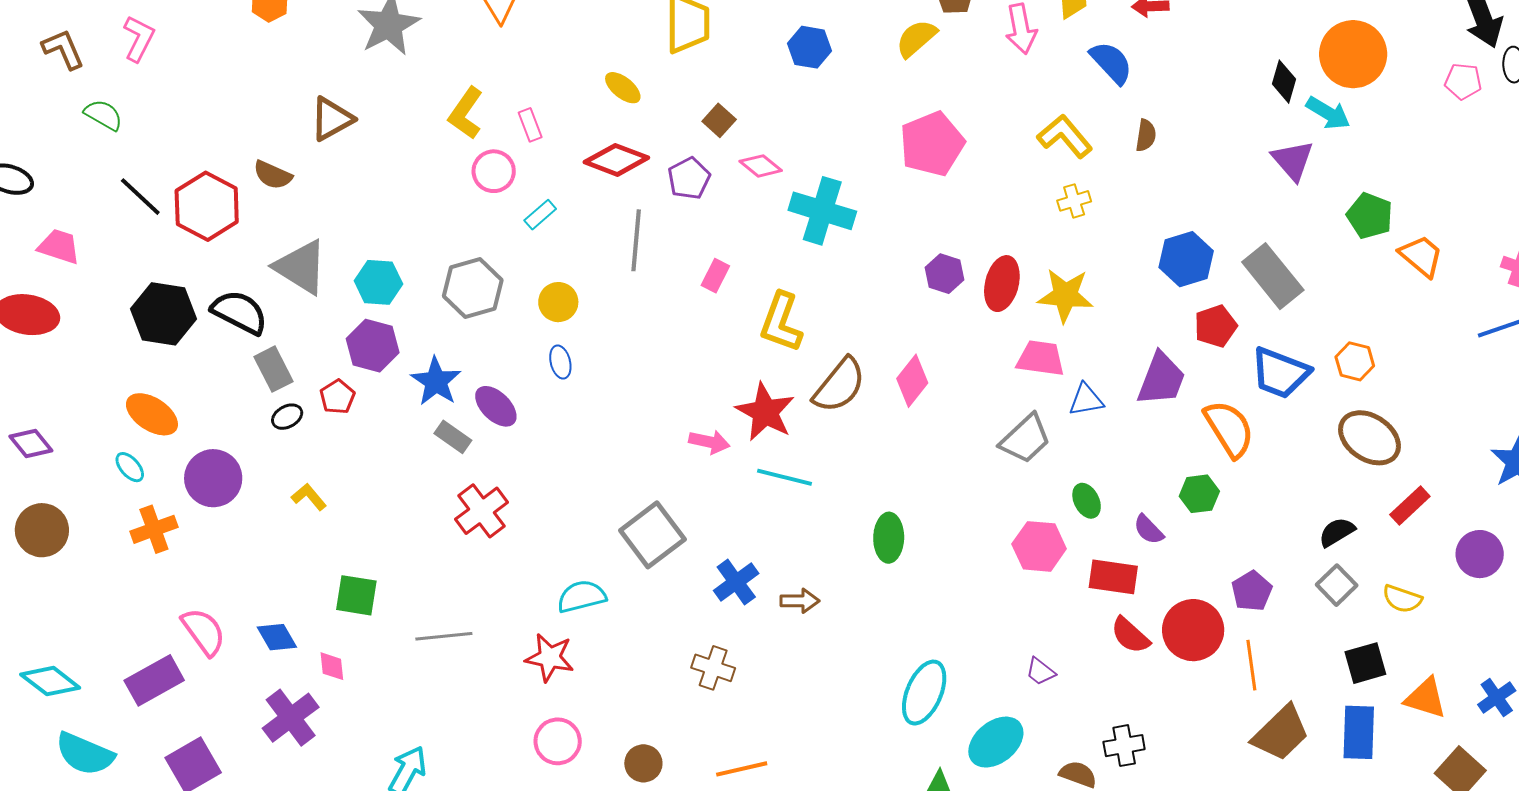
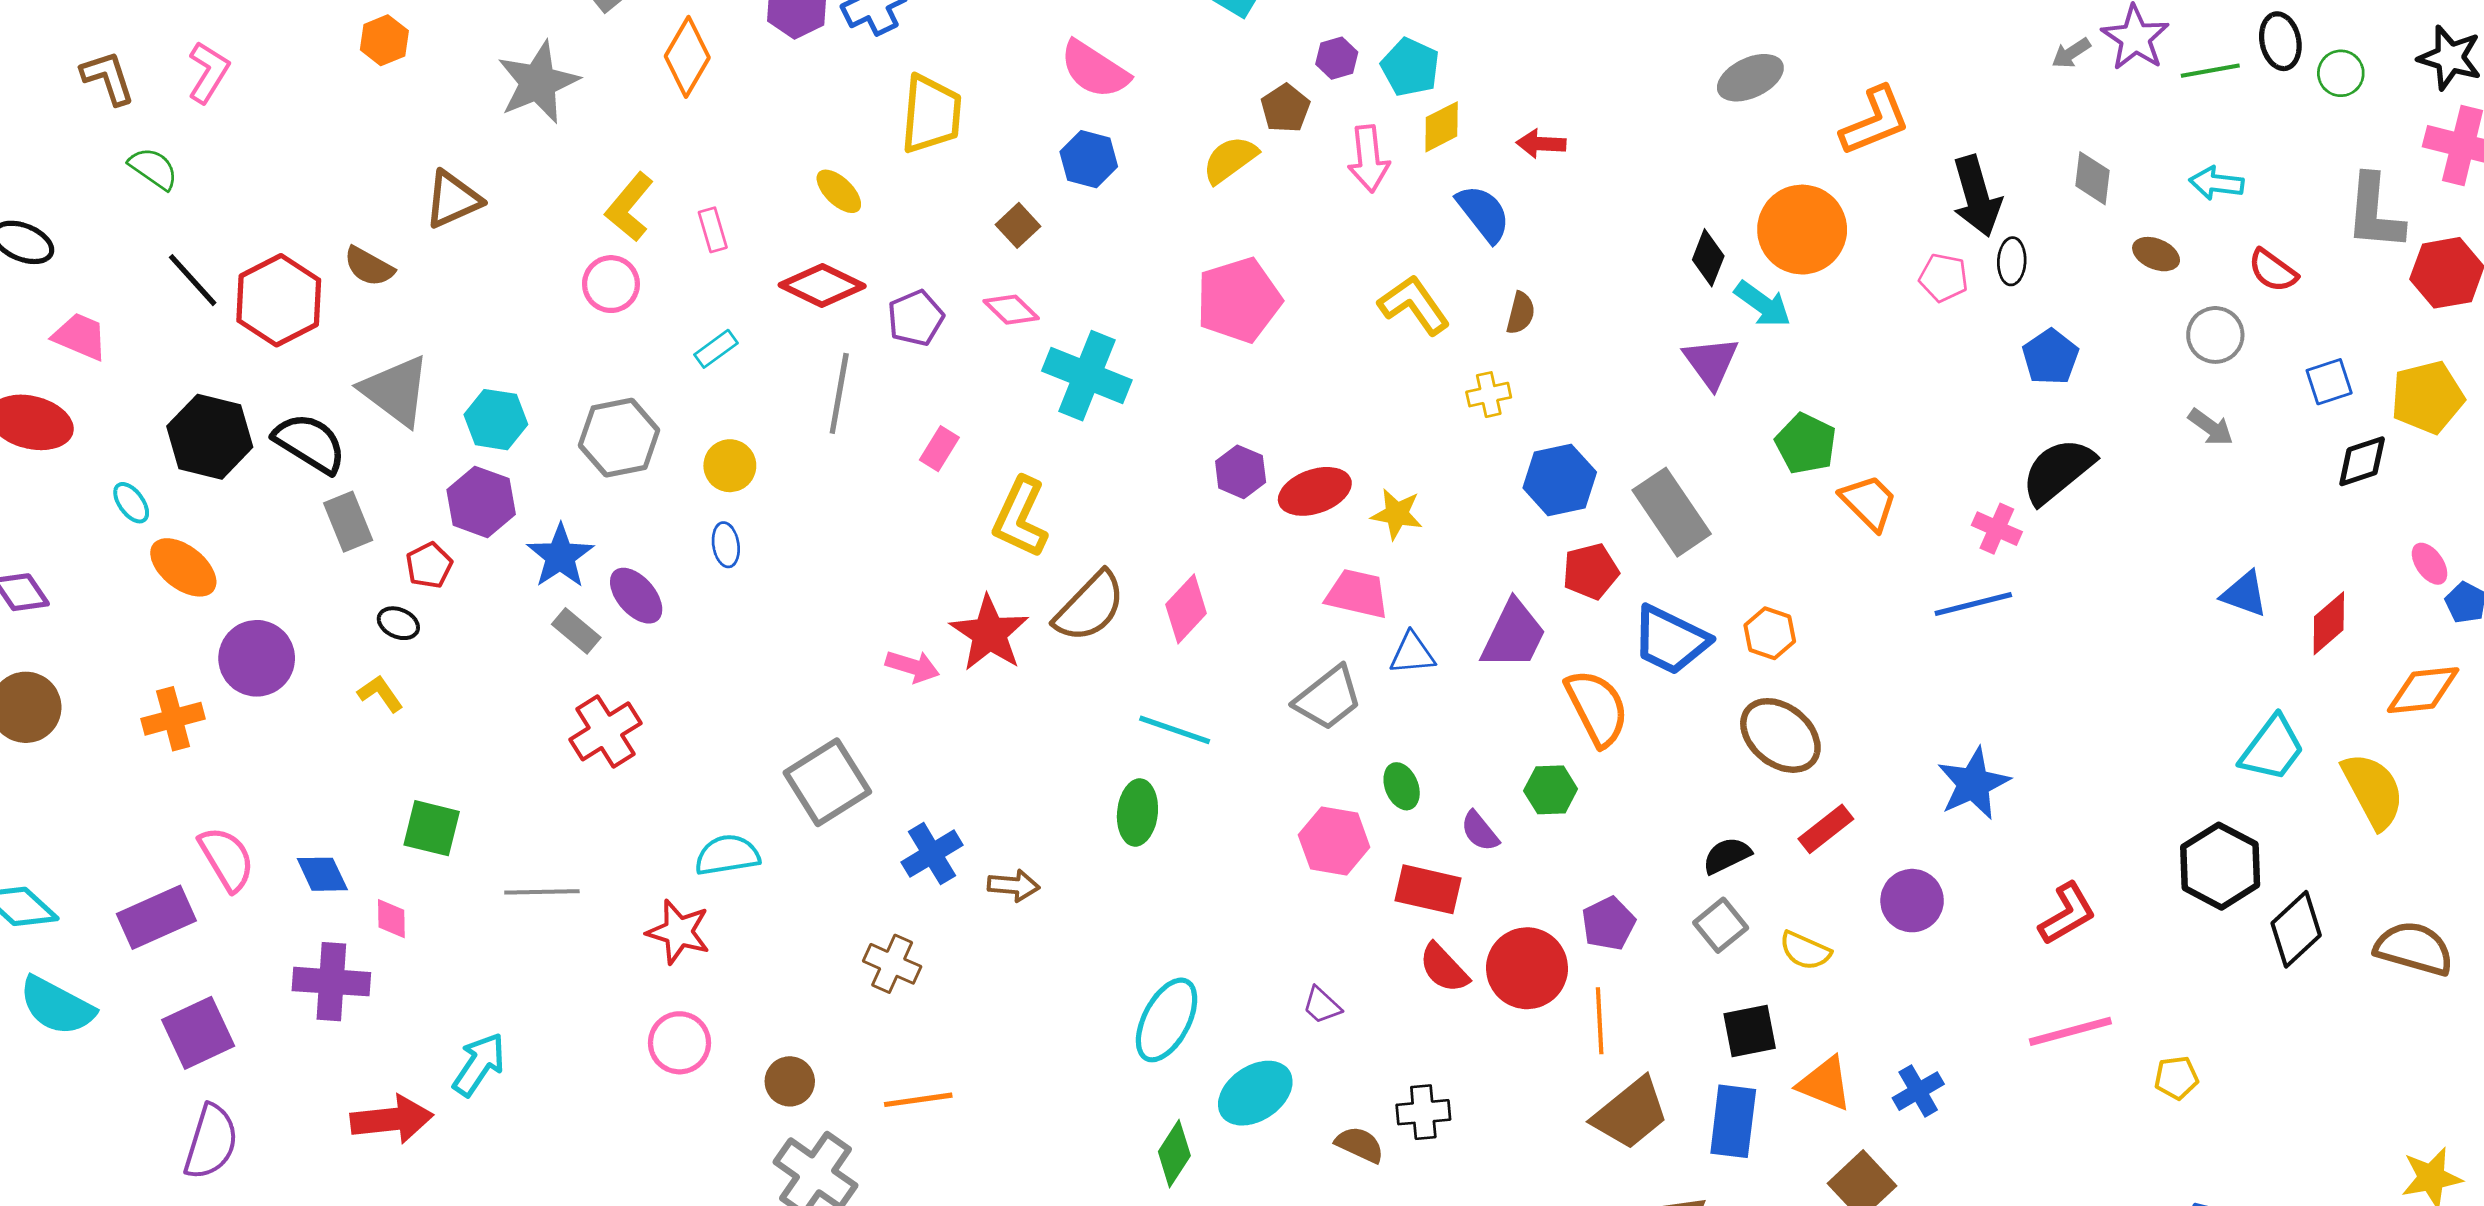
brown square: (719, 120) -> (1018, 225), moved
pink circle: (494, 171) -> (611, 284), moved
yellow cross: (1074, 201) -> (1489, 395), moved
red ellipse: (1002, 284) -> (1315, 491), turned 52
yellow star: (1065, 295) -> (1397, 514), size x0.7
black ellipse: (287, 417) -> (398, 623), moved, turned 48
cyan ellipse: (130, 467) -> (131, 503), moved
cyan line: (785, 477) -> (1175, 730), moved
purple cross: (291, 718) -> (331, 982), turned 36

